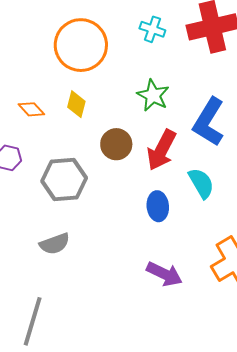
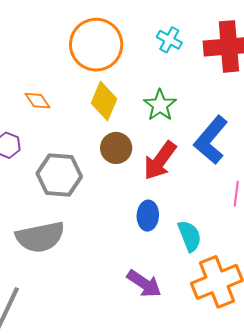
yellow diamond: (76, 104) -> (104, 101), moved, size x1.4
cyan semicircle: (201, 183) -> (190, 236), moved
gray semicircle: (55, 244) -> (40, 237), size x1.6

